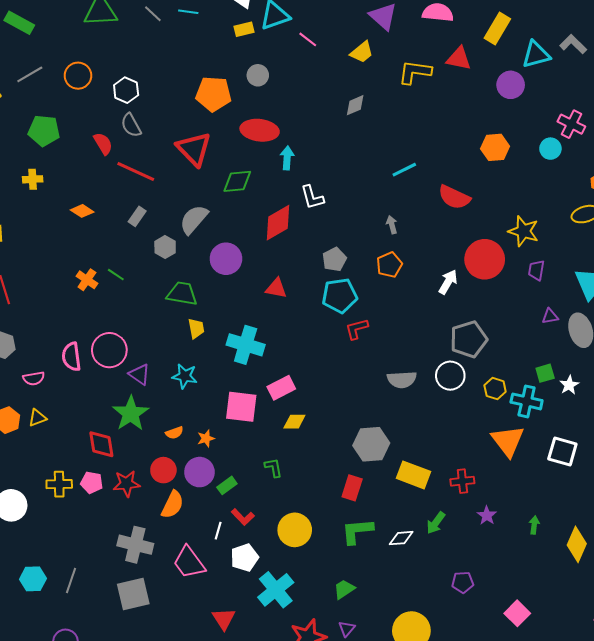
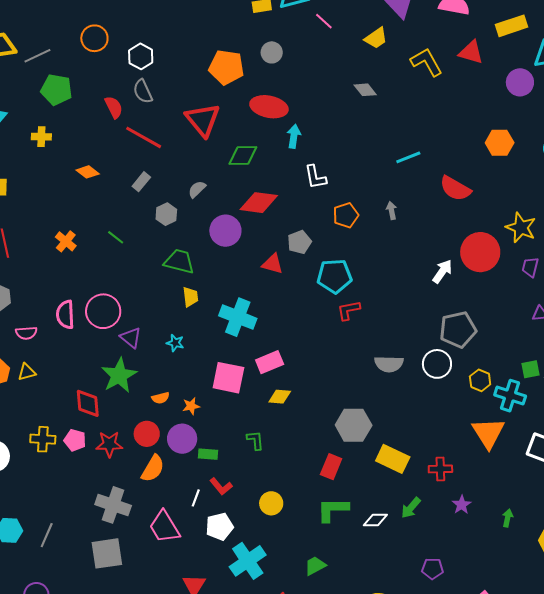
yellow rectangle: (497, 28) -> (511, 26), turned 36
yellow L-shape: (415, 72) -> (427, 62), turned 48
gray line: (30, 74) -> (37, 56), moved
gray diamond: (355, 105) -> (365, 90), turned 70
gray semicircle: (194, 219) -> (197, 189), size x0.6
red diamond: (278, 223) -> (259, 203), moved, turned 33
gray pentagon: (334, 259) -> (299, 242), moved
orange pentagon: (389, 265) -> (346, 215), moved
orange cross: (87, 280) -> (66, 241), moved
cyan star: (185, 376) -> (175, 343), size x0.7
green rectangle: (227, 485) -> (208, 454), turned 36
yellow circle: (295, 530) -> (271, 503), size x0.7

